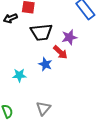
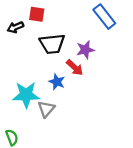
cyan star: (19, 75) -> (26, 95), size x1.6
gray triangle: (43, 108) -> (46, 109), moved

